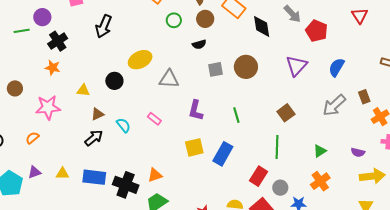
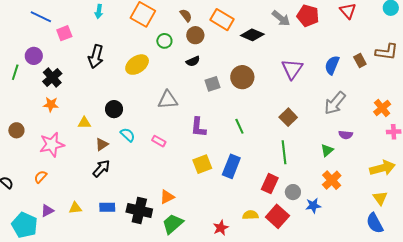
black diamond: (262, 26) -> (252, 35), turned -50
green line: (22, 31) -> (15, 72), turned -56
red pentagon: (317, 31) -> (308, 16), moved
yellow ellipse: (140, 60) -> (137, 65), moved
brown rectangle: (364, 97) -> (360, 60), moved
cyan semicircle: (123, 125) -> (128, 135), moved
purple semicircle: (358, 152) -> (346, 135), moved
blue rectangle: (94, 177) -> (107, 207), size x0.7

